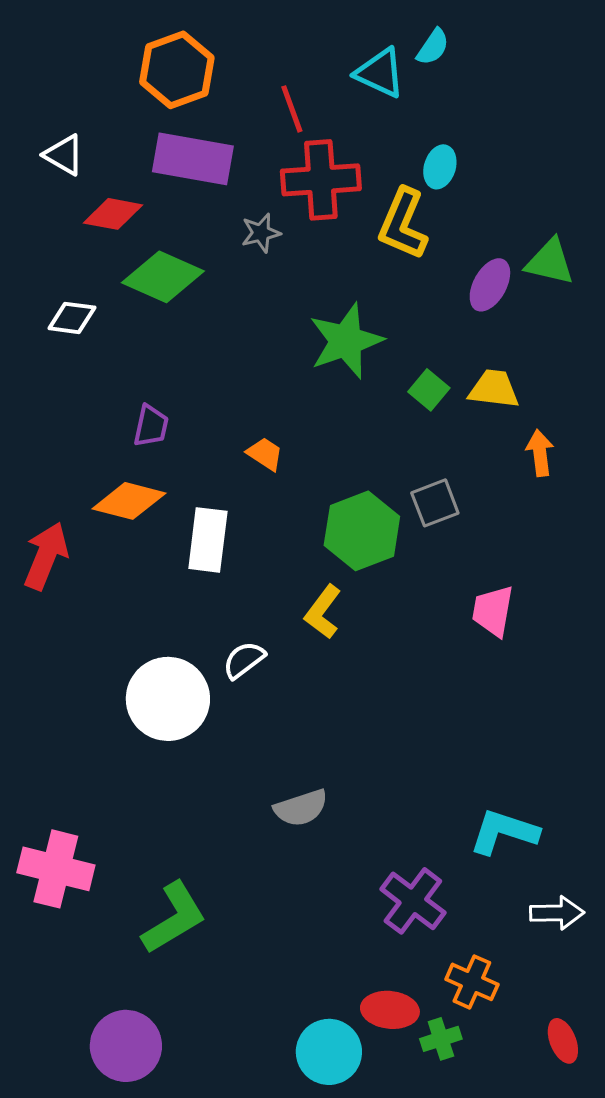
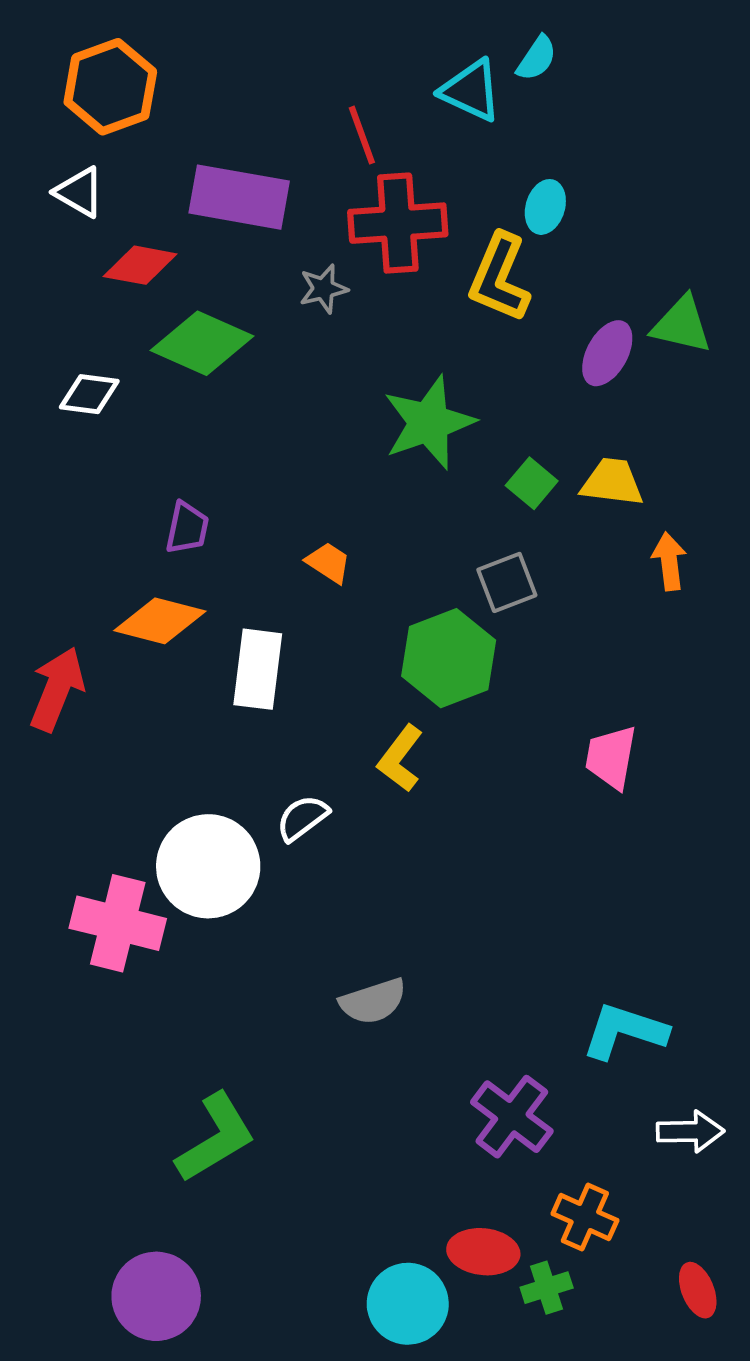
orange hexagon: (177, 70) -> (110, 87), moved
gray square: (435, 503) -> (507, 582), moved
pink cross: (56, 869) -> (118, 923), moved

